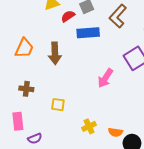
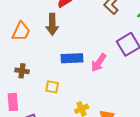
blue rectangle: (88, 33) -> (72, 58), moved
brown arrow: (55, 53) -> (52, 24), moved

